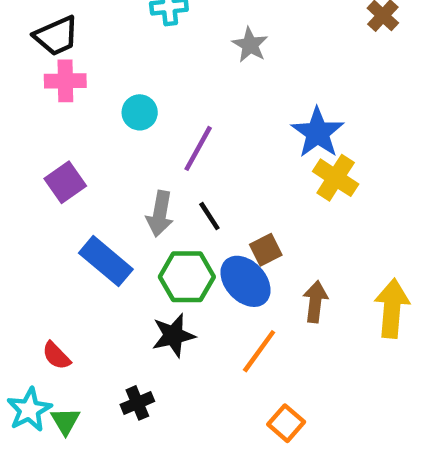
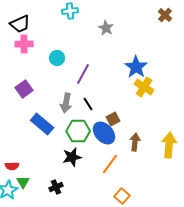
red semicircle: (56, 356) -> (12, 166), moved, turned -48
green triangle: (65, 421) -> (23, 182), moved

